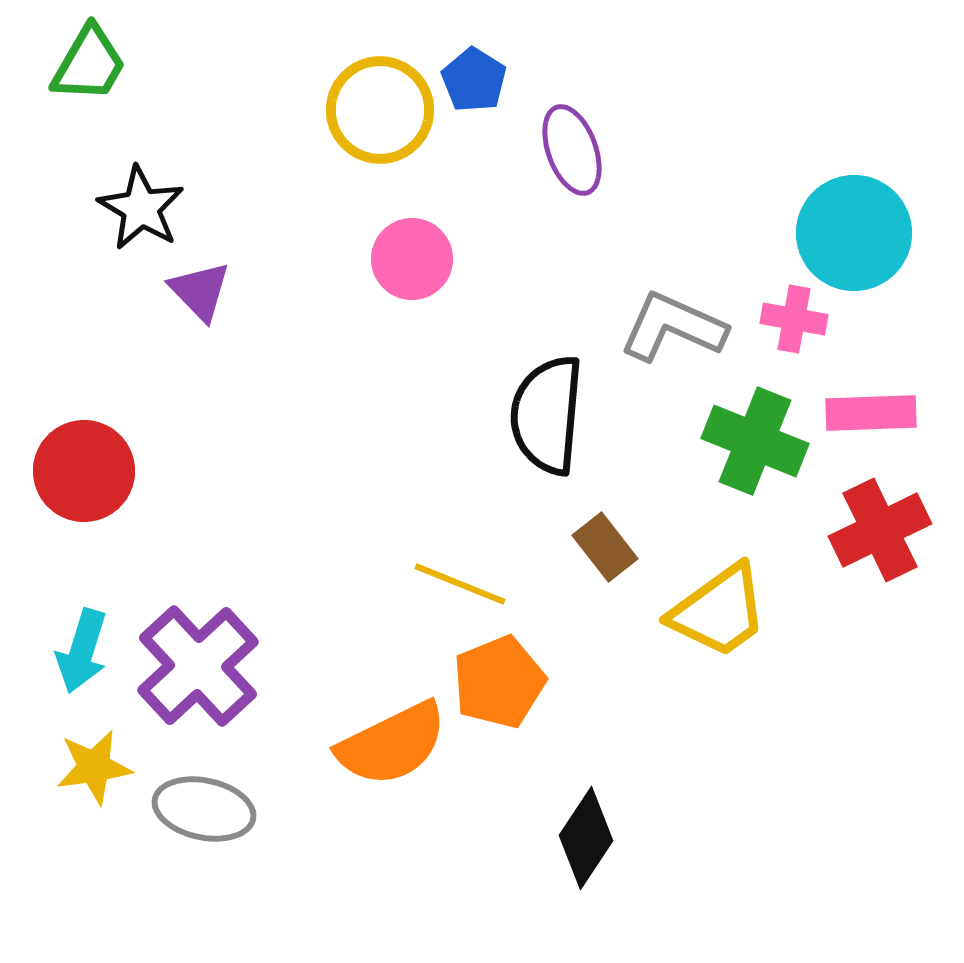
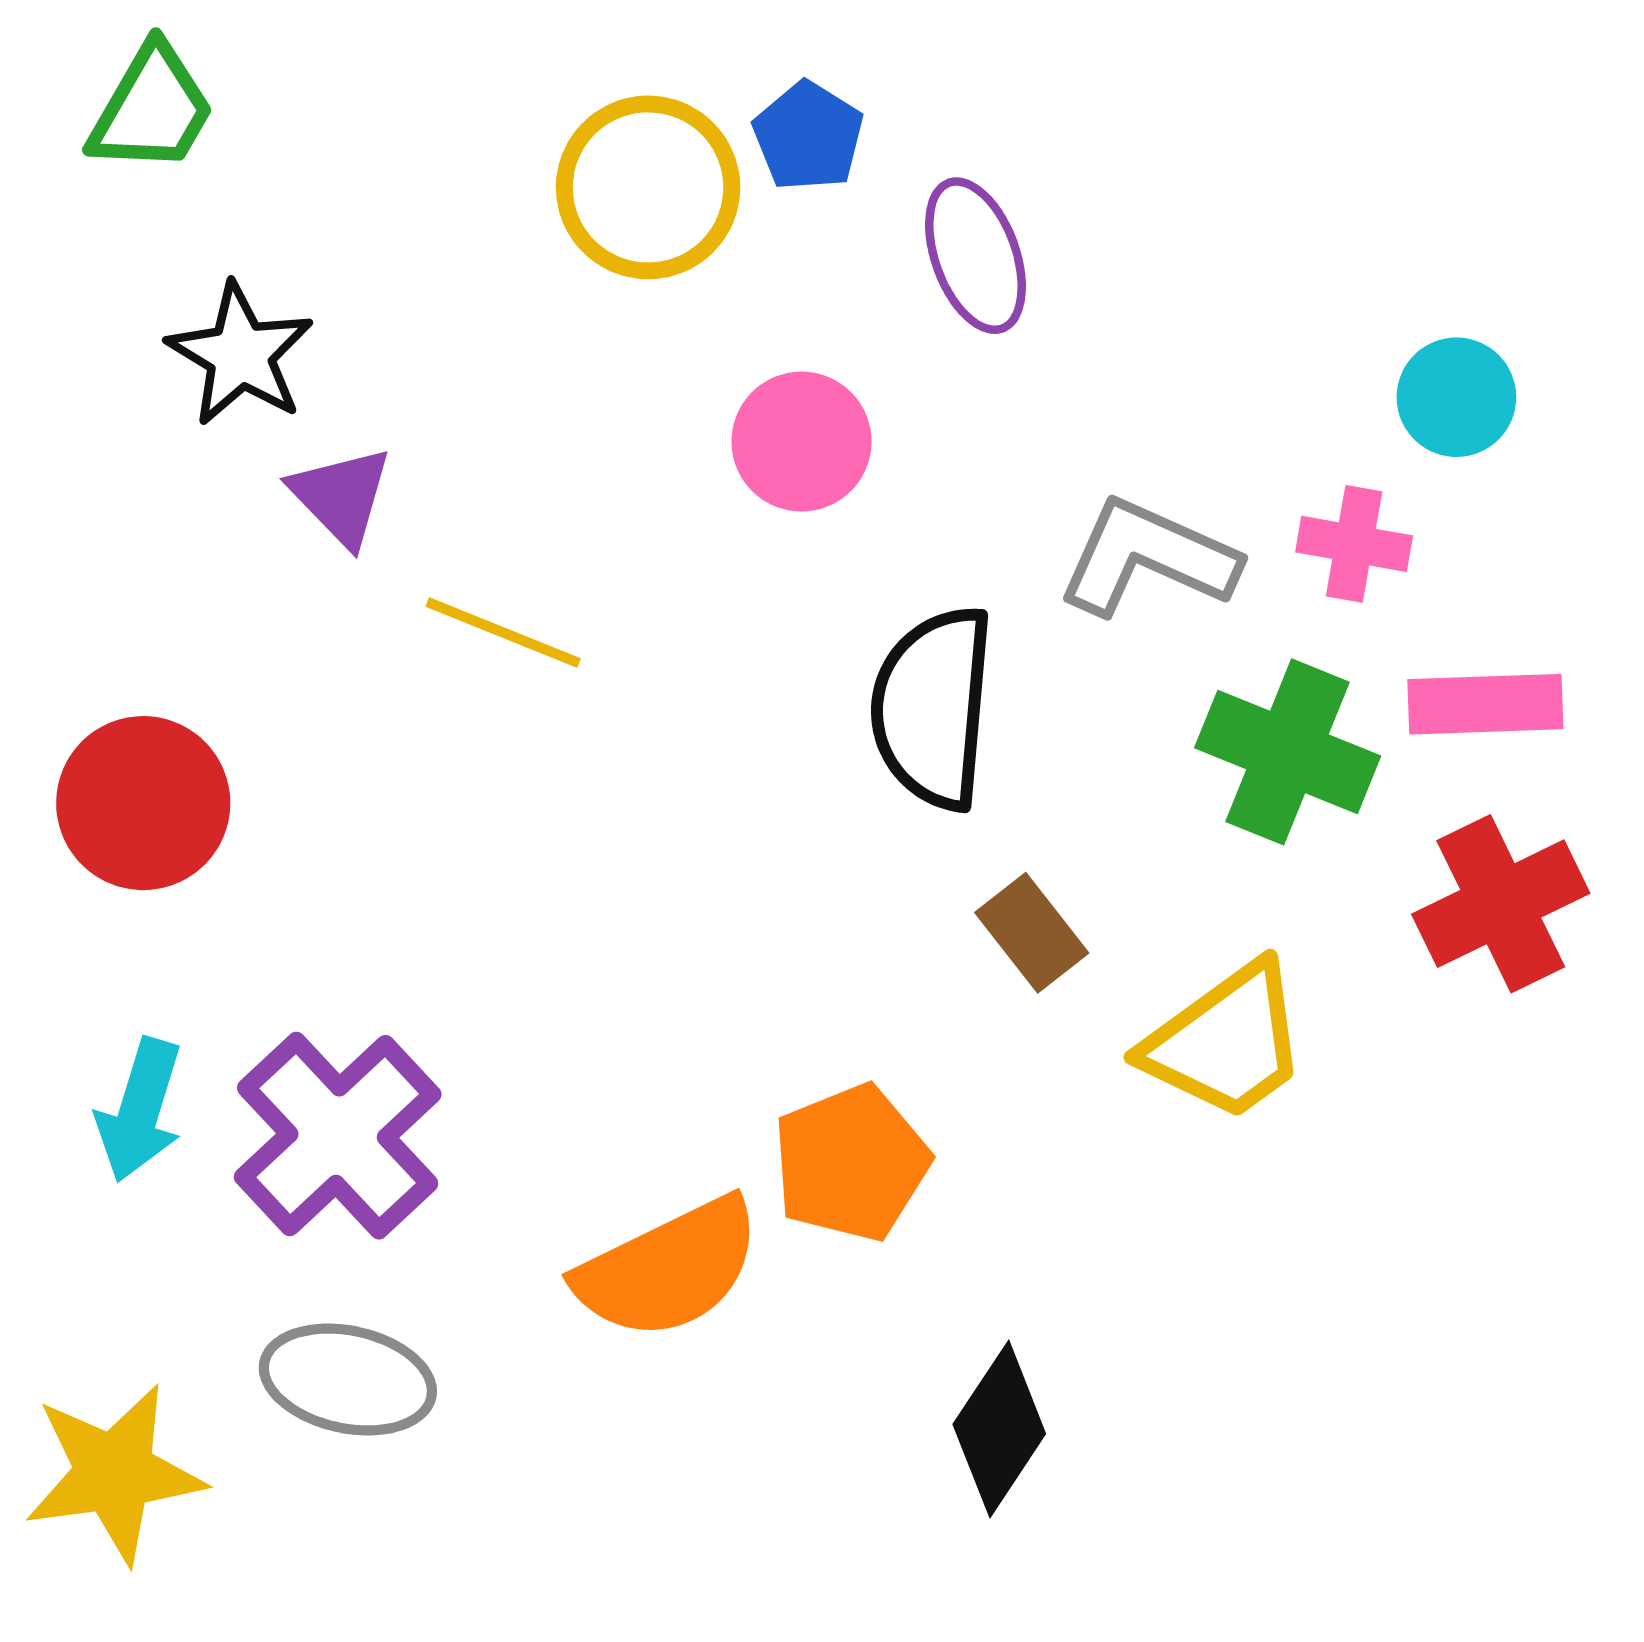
cyan circle: (854, 233) -> (1456, 397), size x0.6
pink circle: (412, 259) -> (802, 442), moved
yellow line: (460, 584) -> (503, 633), moved
yellow star: (94, 767) -> (114, 1473), moved, size x1.4

